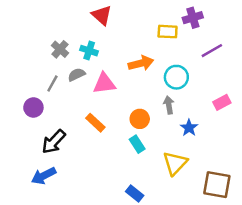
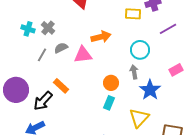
cyan cross: (89, 51) -> (28, 29), moved
orange arrow: (141, 63) -> (101, 37), moved
purple circle: (33, 107) -> (16, 90), moved, size x1.6
orange rectangle: (95, 123) -> (61, 86), moved
blue star: (189, 128) -> (150, 90), size x1.5
cyan rectangle: (137, 144) -> (109, 103), turned 56

